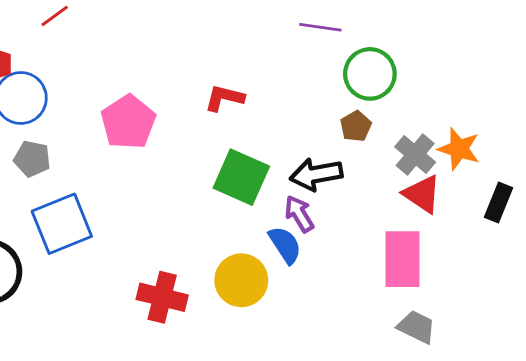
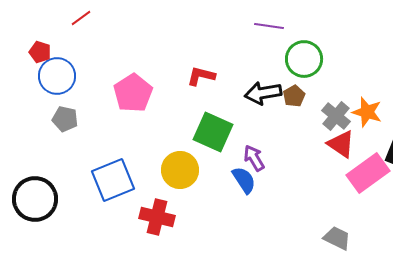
black arrow: (316, 174) -> (263, 93), moved
blue square: (62, 224) -> (113, 180), moved
pink rectangle: (402, 259) -> (368, 173), moved, turned 54
yellow circle: (241, 280) -> (180, 170), moved

